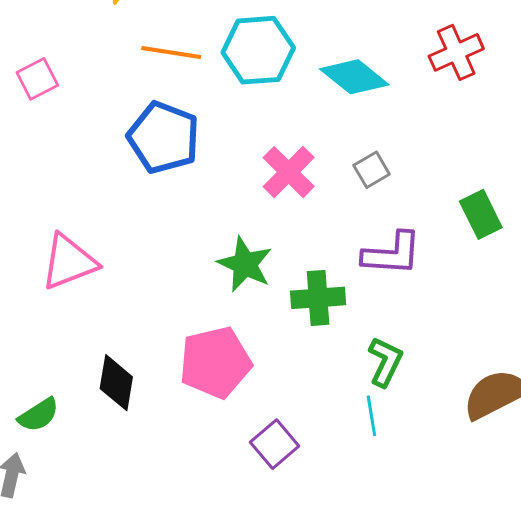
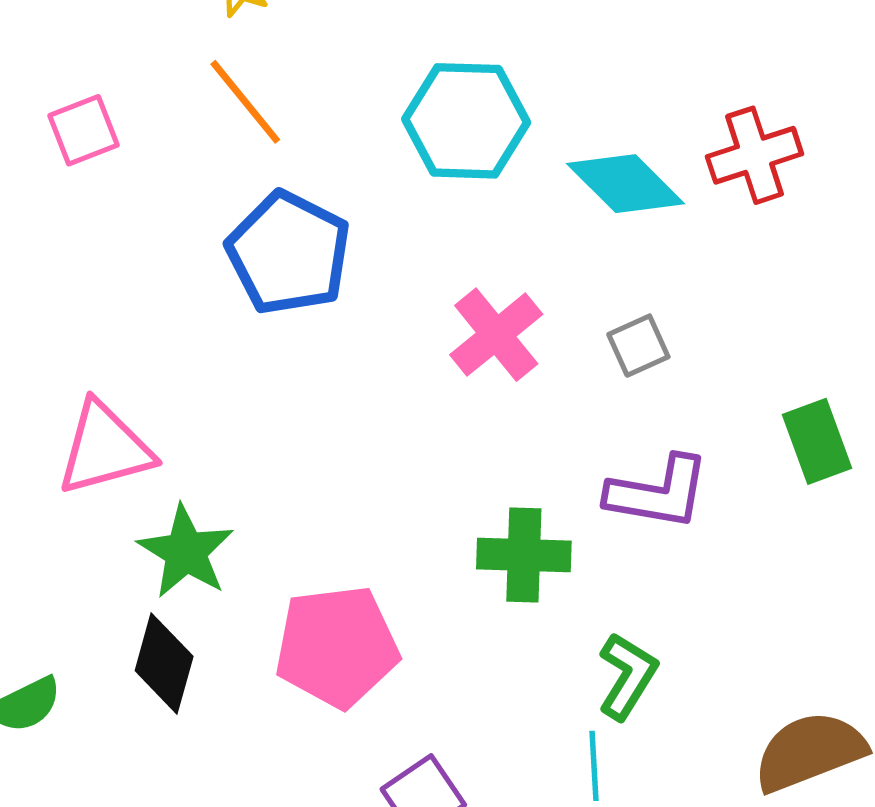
orange line: (171, 52) -> (245, 102), moved, turned 36
red cross: (456, 52) -> (754, 155), moved
green star: (245, 264) -> (186, 552), moved

